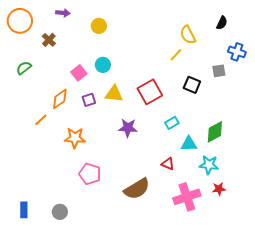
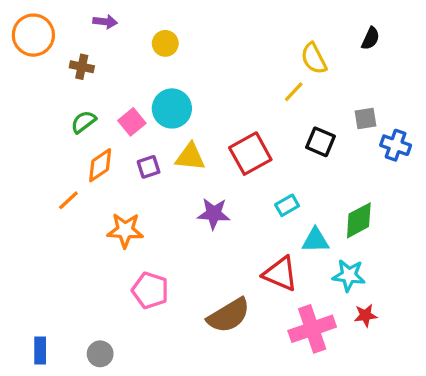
brown cross: (49, 40) -> (82, 67), turned -32
blue cross: (237, 52) -> (396, 145), moved
cyan circle: (103, 65) -> (172, 108), size x1.5
green semicircle: (24, 68) -> (83, 122), moved
red triangle: (168, 164) -> (280, 274), size x1.6

